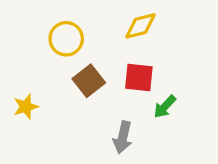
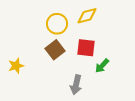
yellow circle: (66, 39) -> (57, 24), moved

